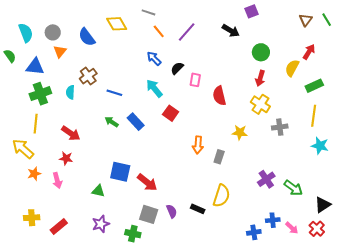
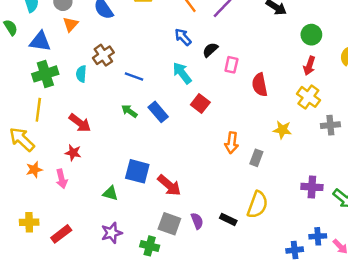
purple cross: (266, 179) -> (312, 187), turned 36

